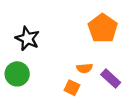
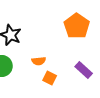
orange semicircle: (84, 68) -> (39, 61), moved

